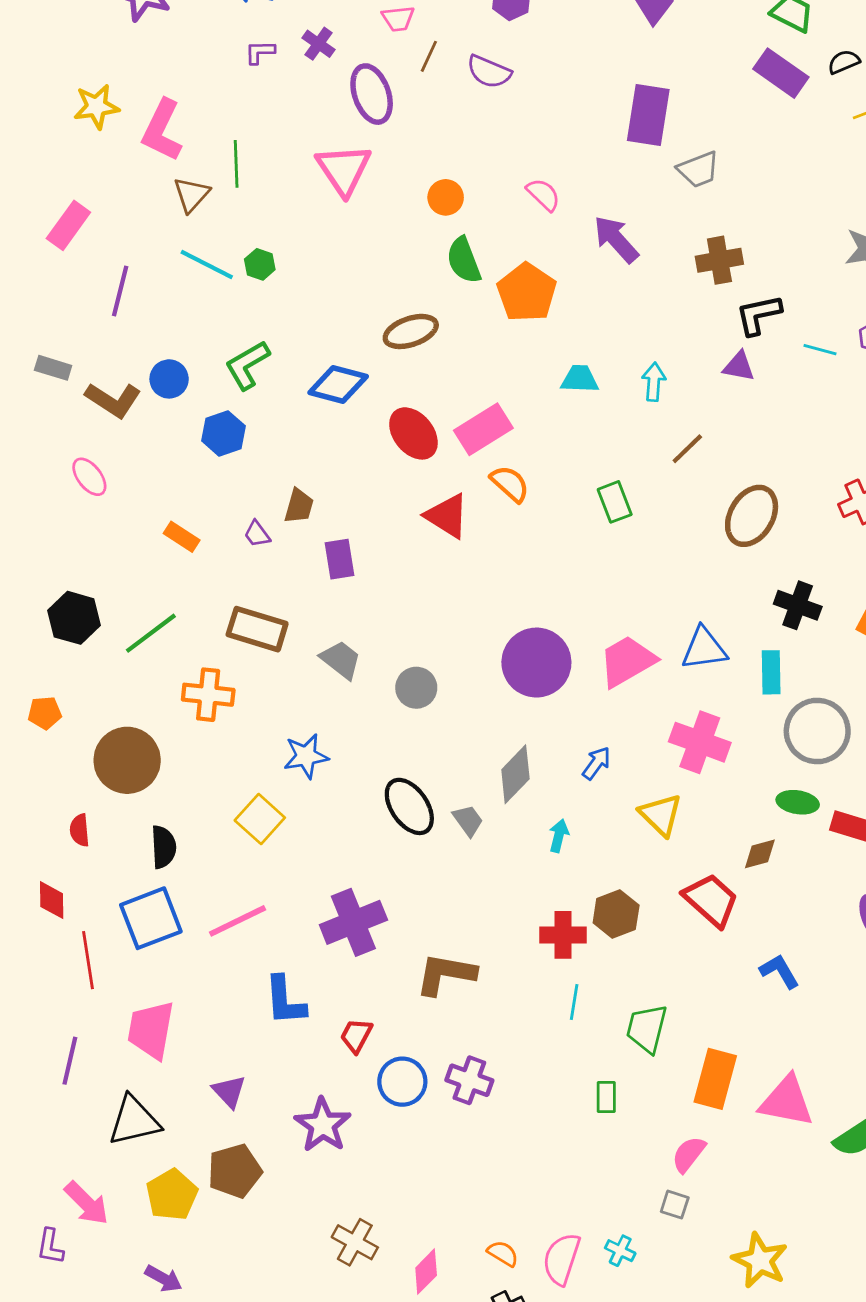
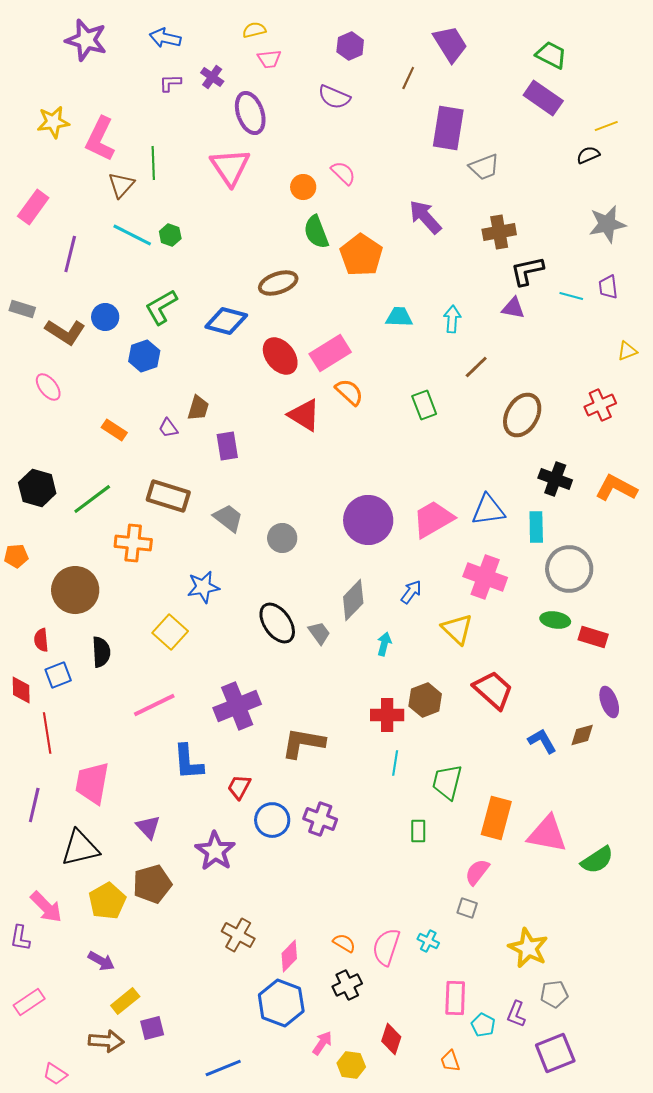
brown line: (429, 56) -> (408, 78), moved
black semicircle: (844, 62) -> (588, 155), moved
pink semicircle: (543, 195) -> (343, 173), moved
brown diamond: (760, 854) -> (582, 735), moved
blue square: (151, 918) -> (58, 675), moved, size x0.6

